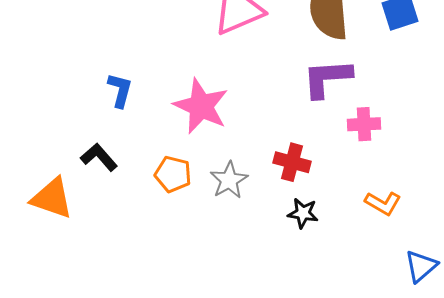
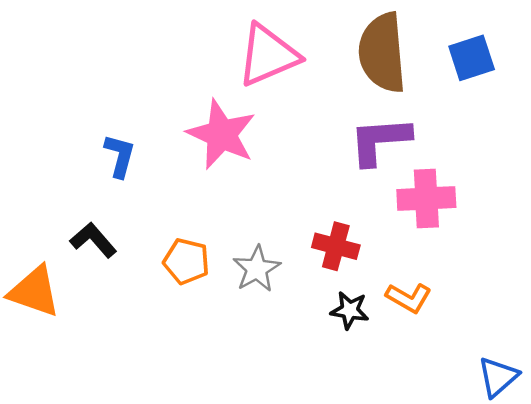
pink star: (201, 106) -> (222, 134), moved
pink cross: (364, 124) -> (426, 198), size x1.4
orange L-shape: (383, 203) -> (409, 298), moved

